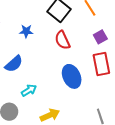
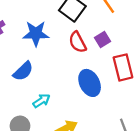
blue star: (26, 31) -> (36, 34), size x1.6
purple square: (100, 37) -> (103, 39), moved

